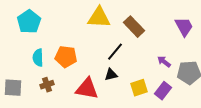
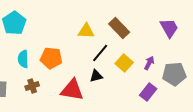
yellow triangle: (99, 18) -> (86, 31), moved, size x0.7
purple arrow: (164, 62) -> (149, 63), turned 80
yellow square: (139, 88) -> (124, 63), moved, turned -30

